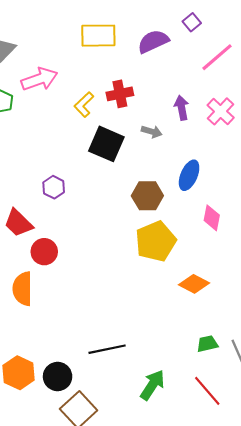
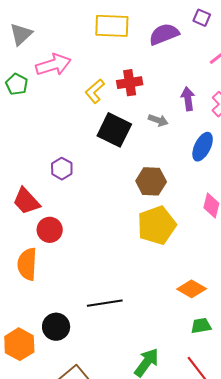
purple square: (192, 22) -> (202, 18), turned -30
blue ellipse: (189, 175) -> (203, 147), moved
orange diamond: (194, 284) -> (192, 289), moved
black line: (107, 349) -> (105, 303), moved
black circle: (58, 376) -> (56, 327), moved

